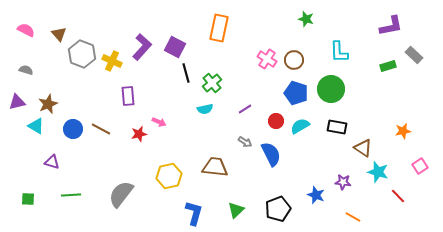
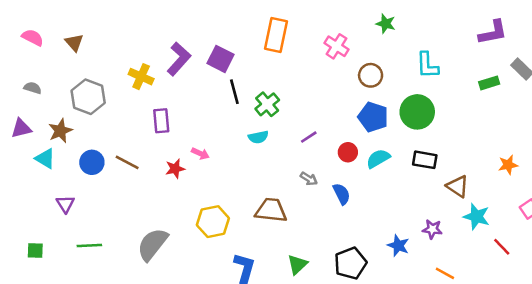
gray hexagon: (82, 54) -> (88, 97), moved
pink cross: (267, 59) -> (337, 46), moved
blue semicircle: (271, 154) -> (342, 194), size x0.7
purple triangle: (52, 162) -> (65, 204), turned 42

